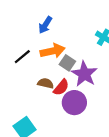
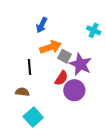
black line: (22, 57) -> (29, 67), moved, turned -49
brown semicircle: (46, 83) -> (22, 92), moved

